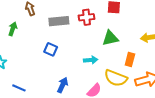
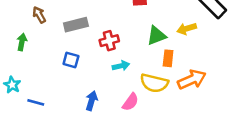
red cross: (87, 17) -> (109, 41), moved
green triangle: (110, 38) -> (156, 36), moved
blue line: (19, 88) -> (36, 102), moved

